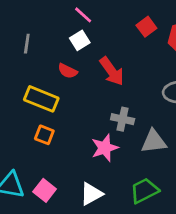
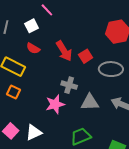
red square: (146, 27) -> (86, 56), moved
white square: (80, 40) -> (31, 26), moved
white triangle: (91, 194) -> (34, 132), moved

